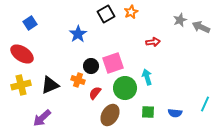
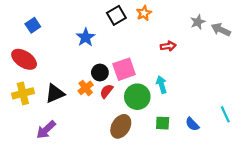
orange cross: (78, 80) -> (86, 88), turned 32
red semicircle: (95, 93) -> (107, 91), moved
cyan line: (205, 104) -> (225, 114), turned -49
blue semicircle: (175, 113) -> (192, 124), turned 40

